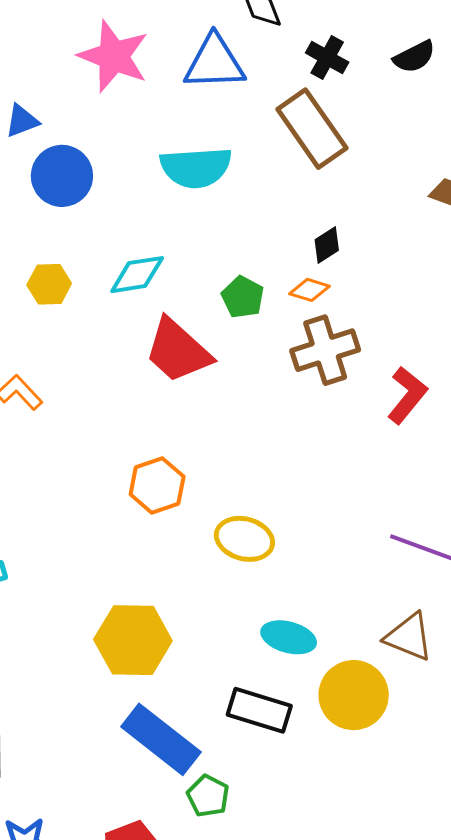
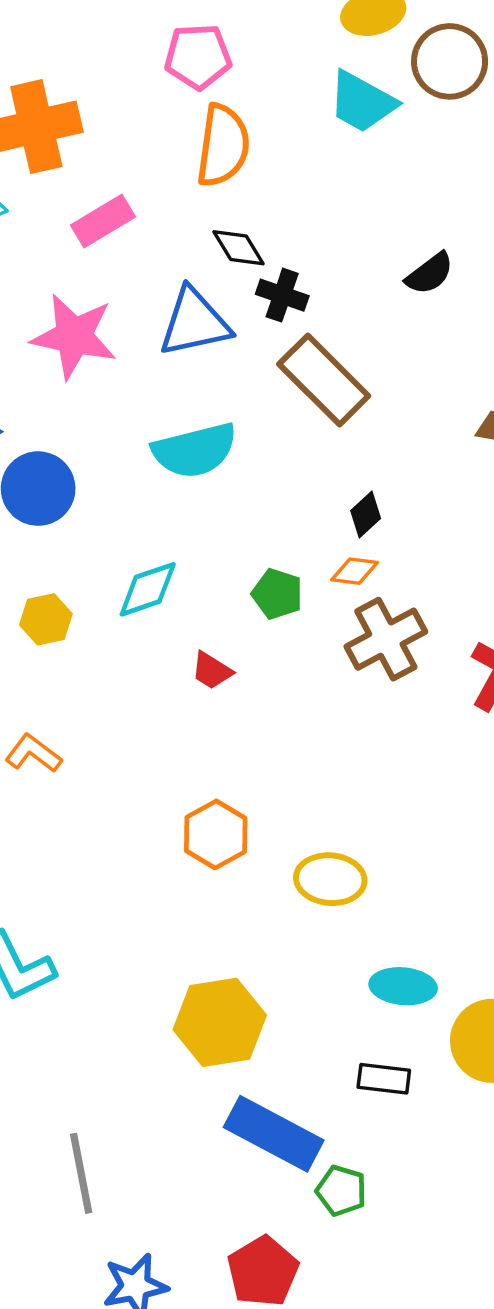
black cross: (327, 58) -> (282, 295), moved
red trapezoid: (178, 351) -> (212, 671), size x0.5
black rectangle: (259, 710) -> (384, 1079), size x0.7

